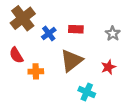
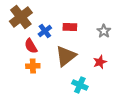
red semicircle: (16, 55) -> (31, 46), moved

